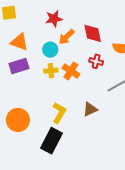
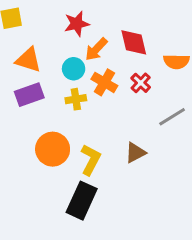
red cross: (96, 61) -> (141, 83), turned 32
orange cross: (71, 71) -> (104, 82), moved
orange circle: (18, 120) -> (53, 149), moved

